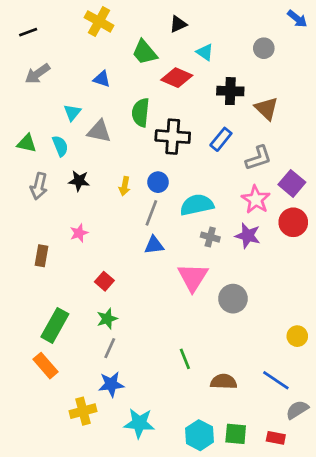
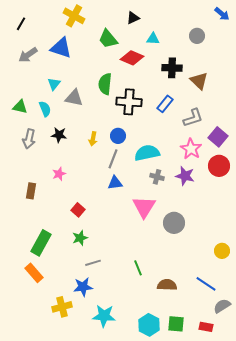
black line: (28, 32) -> (21, 24), turned -40
cyan triangle: (205, 52) -> (153, 39), turned -32
blue triangle: (102, 79) -> (61, 48), moved, size x1.6
gray line: (110, 348) -> (93, 263), moved, turned 49

